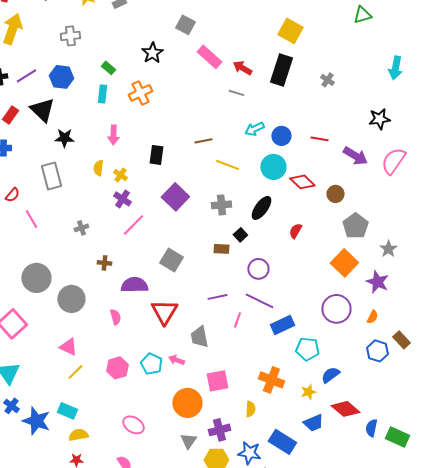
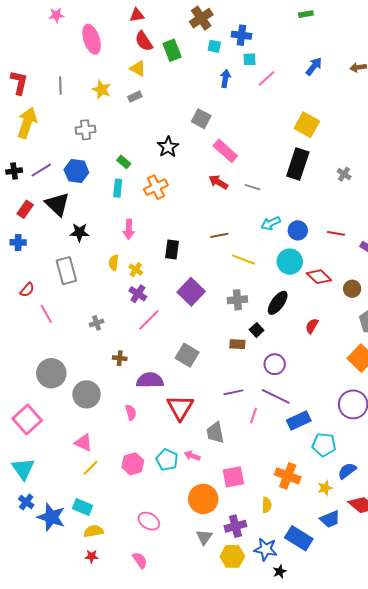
red arrow: (242, 68) -> (218, 182), moved

